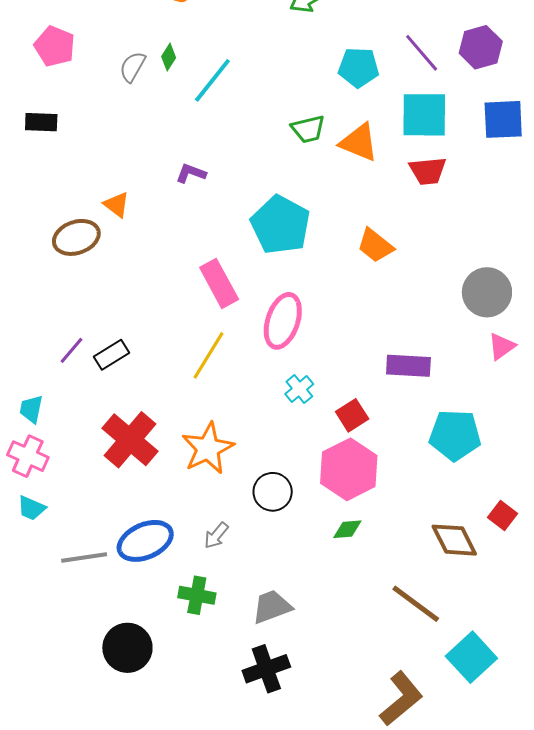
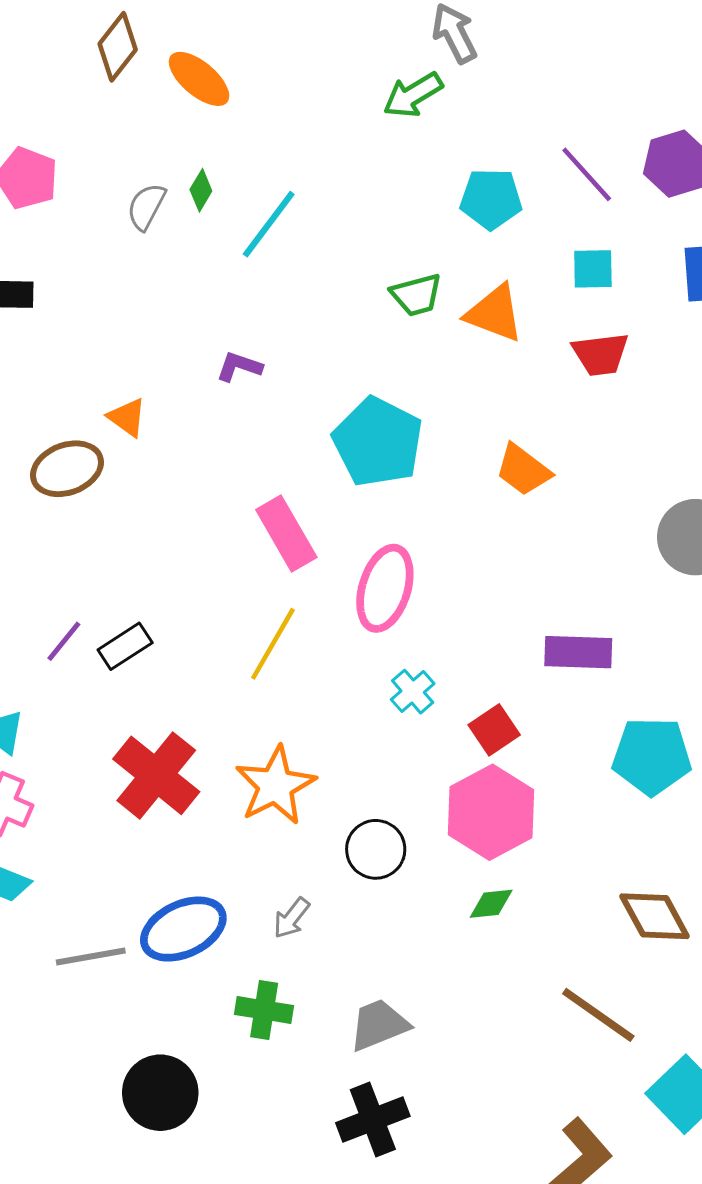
cyan square: (424, 115) -> (593, 269), size x0.6

